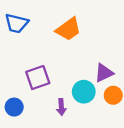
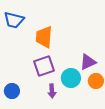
orange trapezoid: (68, 29) -> (44, 37), moved, turned 130
purple square: (38, 78) -> (44, 66), moved

